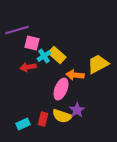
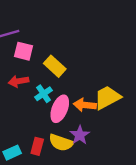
cyan cross: (44, 56) -> (43, 94), moved
yellow trapezoid: (98, 64) -> (107, 97), moved
orange arrow: (75, 75) -> (85, 105), moved

